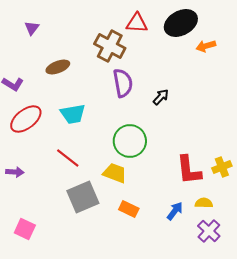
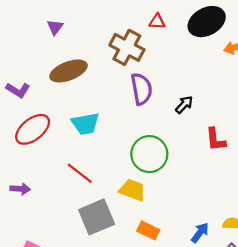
red triangle: (137, 23) -> (157, 22), size x0.7
purple triangle: (32, 28) -> (55, 27), moved
brown ellipse: (58, 67) -> (68, 71), size x1.4
red L-shape: (189, 170) -> (216, 139), moved, size x0.7

